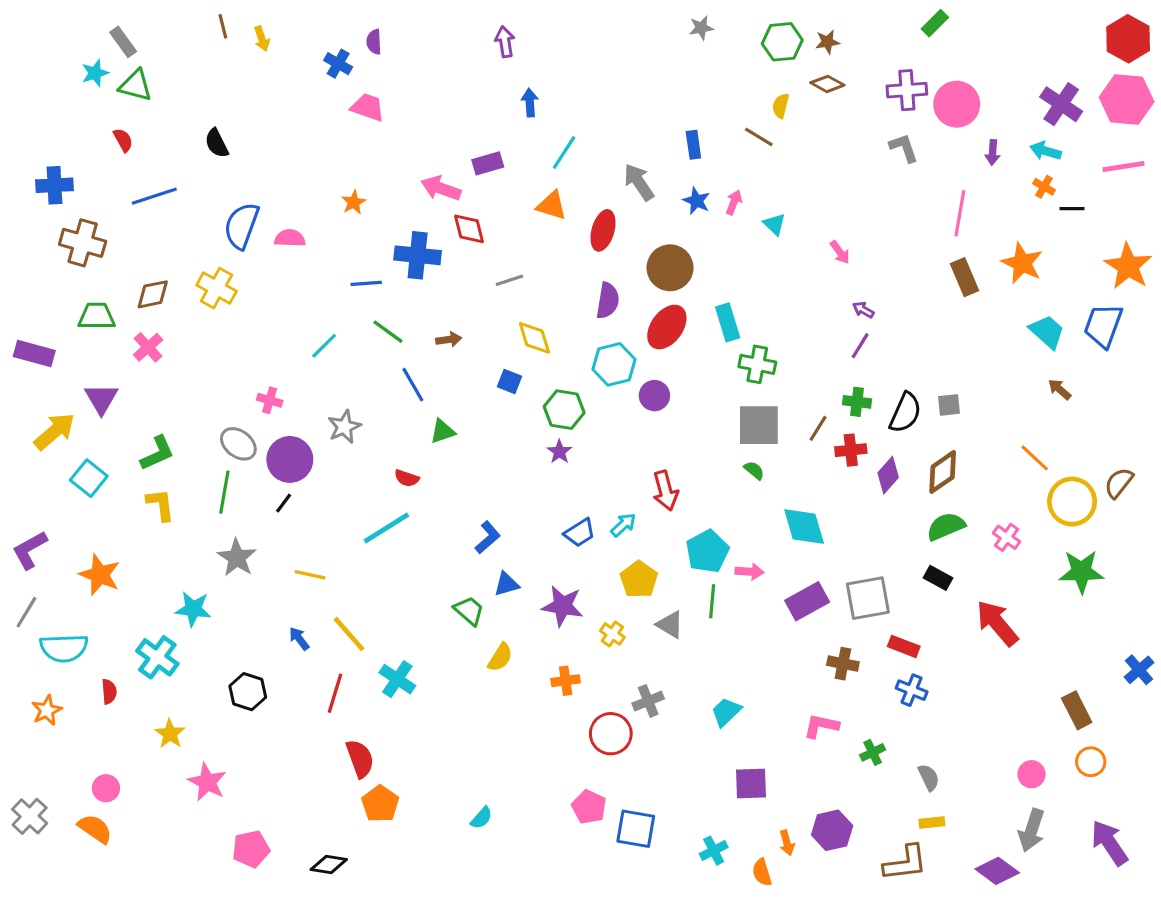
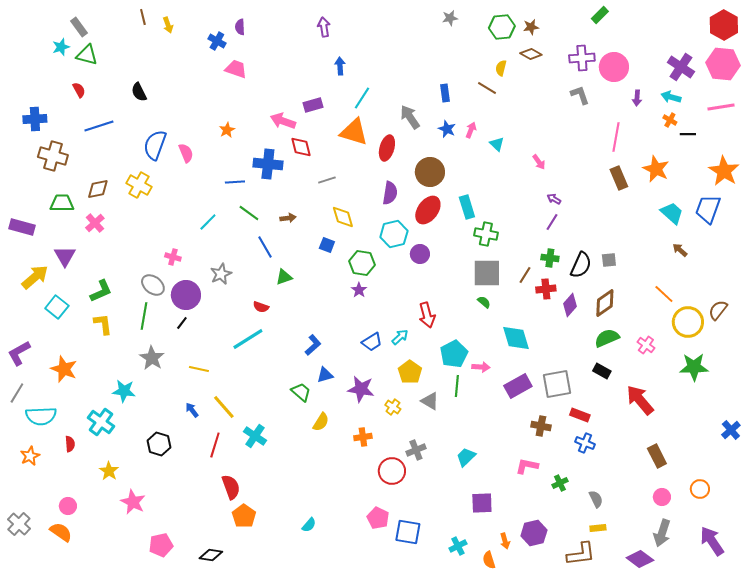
orange triangle: (552, 205) -> (354, 132), size x1.4
pink semicircle: (290, 238) -> (186, 153), turned 66
brown rectangle: (1077, 710) -> (657, 456), moved

